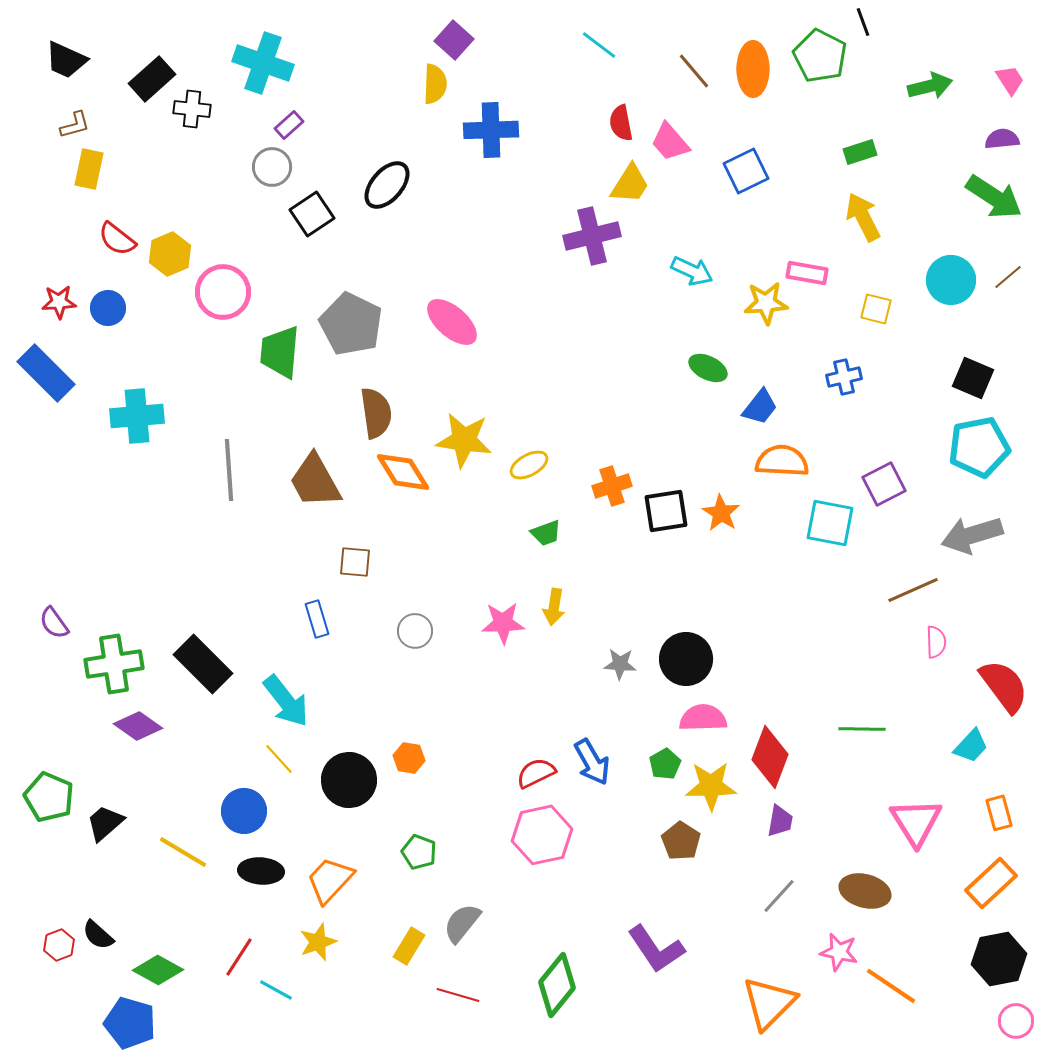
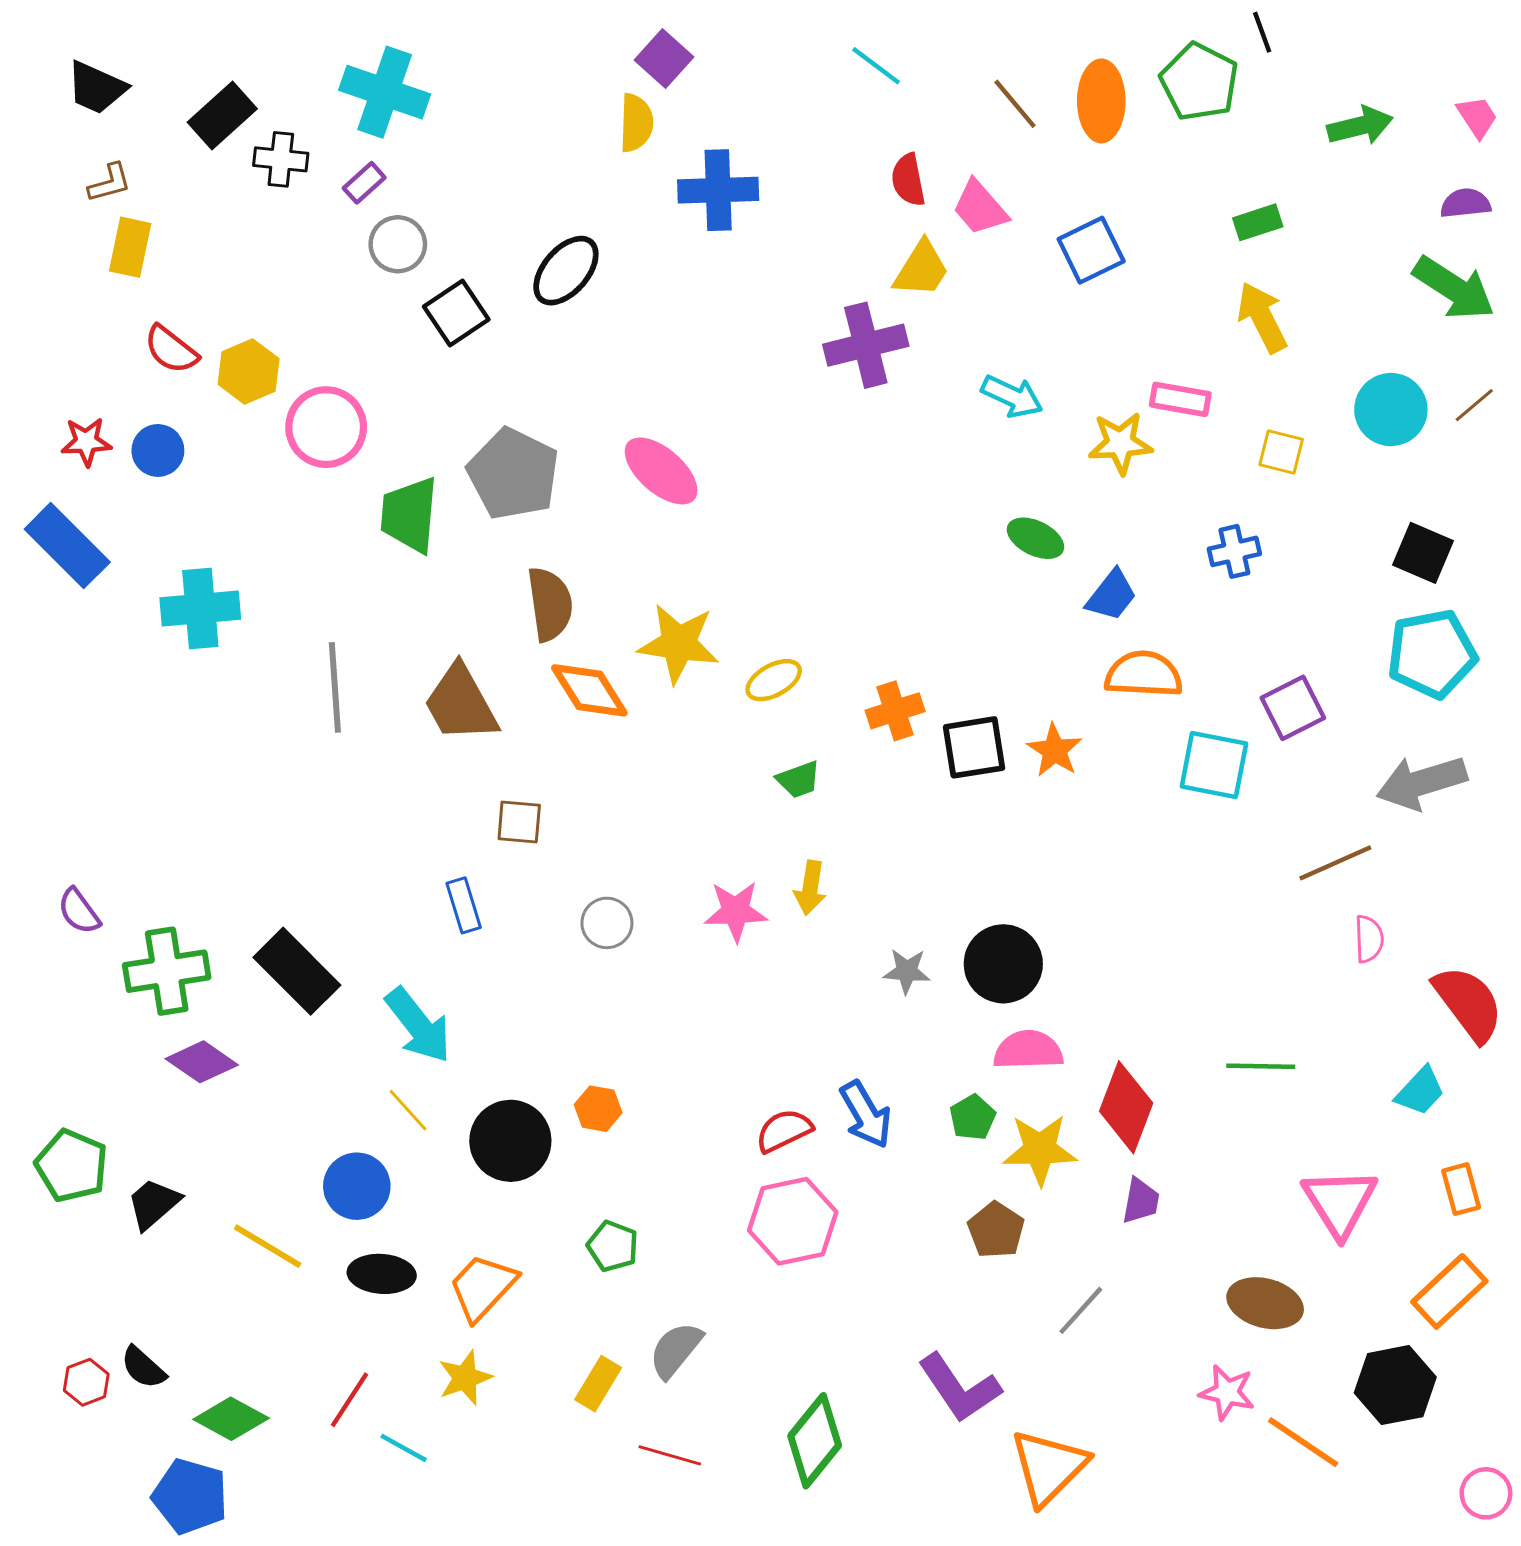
purple rectangle: (289, 125) -> (364, 183), moved
gray line: (779, 896) -> (1081, 1310), moved
black hexagon: (999, 959) -> (1395, 1385), moved
orange triangle: (769, 1003) -> (1049, 1467), moved

